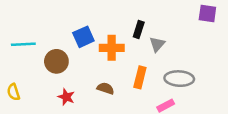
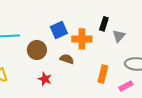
orange rectangle: (140, 77) -> (103, 74), moved
brown semicircle: (106, 88) -> (67, 59), moved

